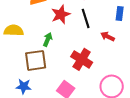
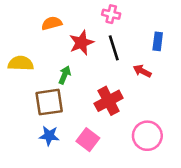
red cross: (82, 59) -> (109, 101), turned 30
blue star: (24, 86) -> (49, 136), moved

